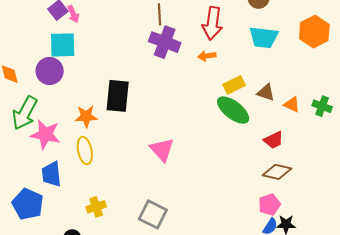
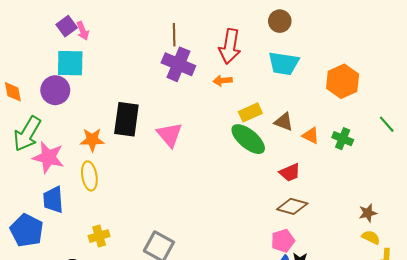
orange hexagon: (314, 32) -> (343, 81), moved
pink triangle: (162, 150) -> (170, 135), moved

